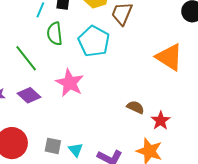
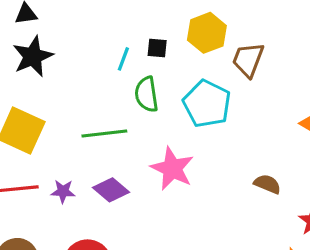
green line: (26, 58) -> (104, 134), turned -56
brown semicircle: (135, 107) -> (267, 184), moved

